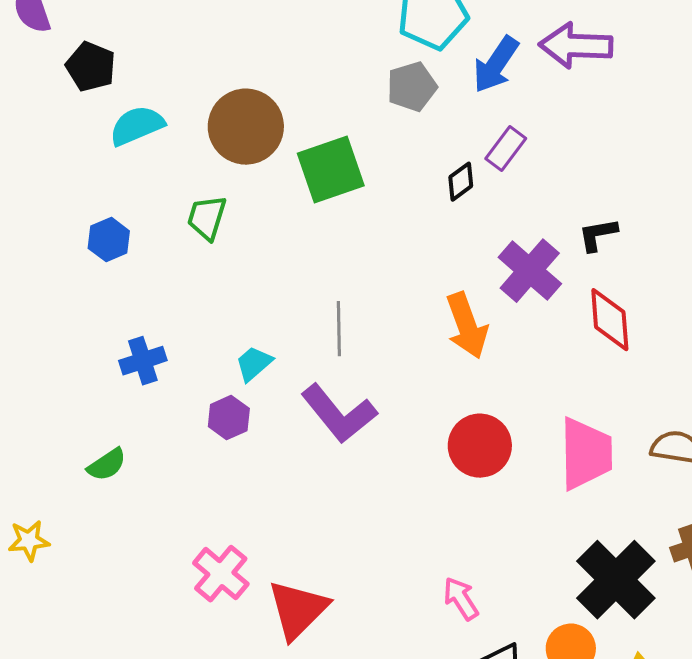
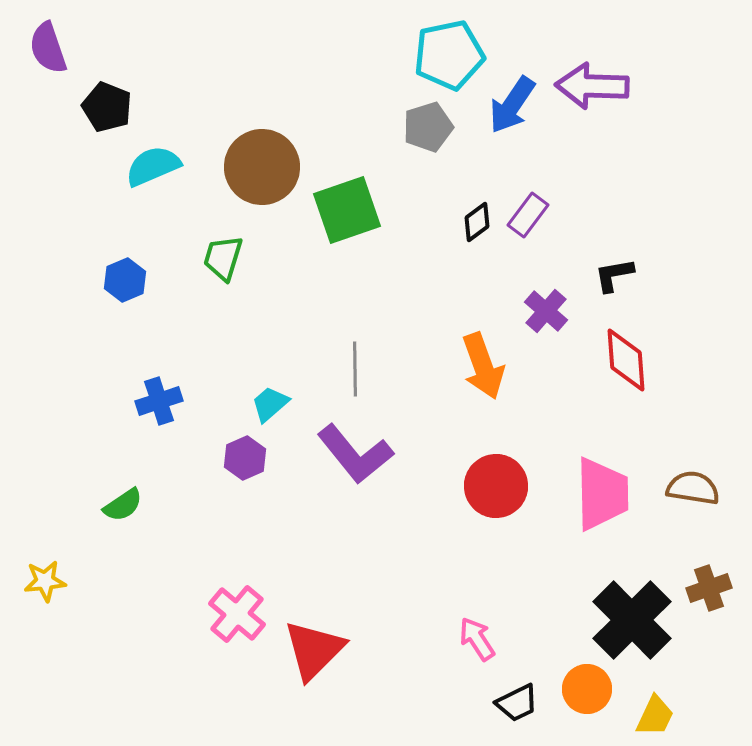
purple rectangle: (506, 149) -> (528, 215), moved
purple cross: (530, 271) -> (546, 311), size x0.7

